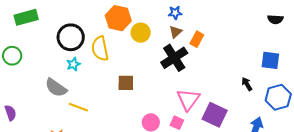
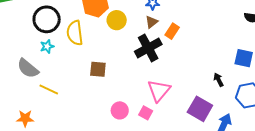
purple square: (215, 115) -> (200, 109), moved

